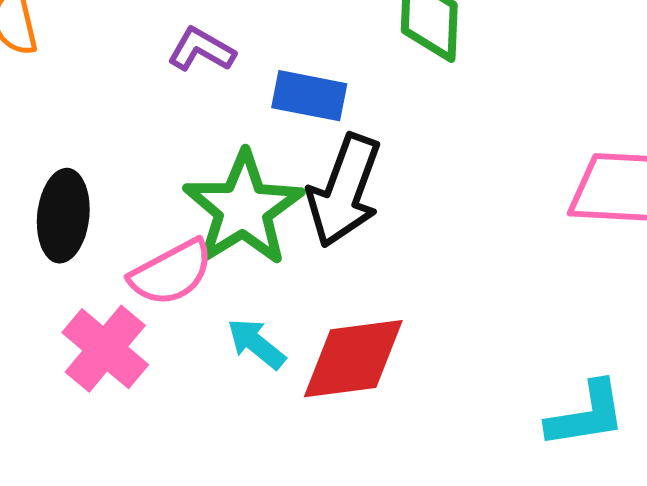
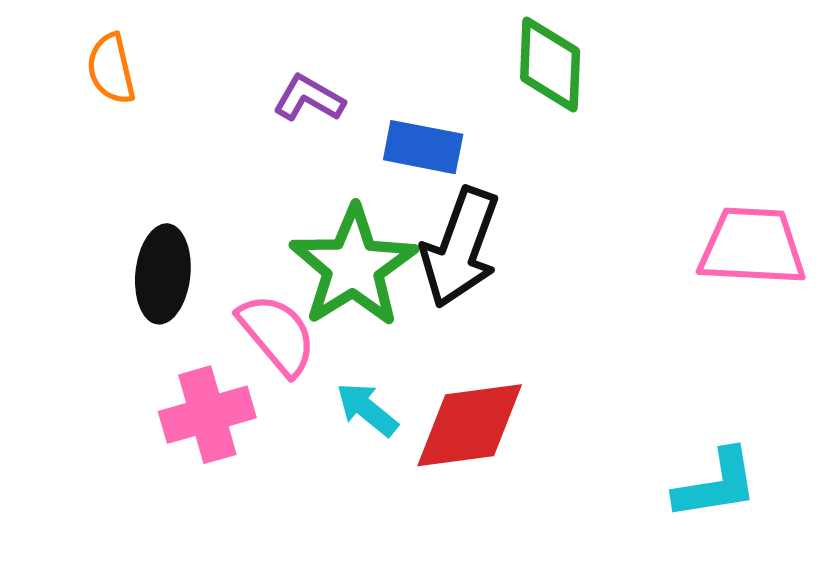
pink semicircle: (171, 273) -> (277, 334), turned -102
pink cross: (105, 349) -> (207, 415), turned 34

